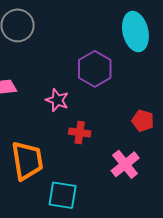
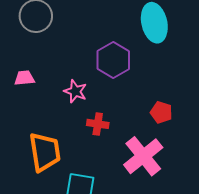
pink cross: (125, 164) -> (143, 156), size x1.4

